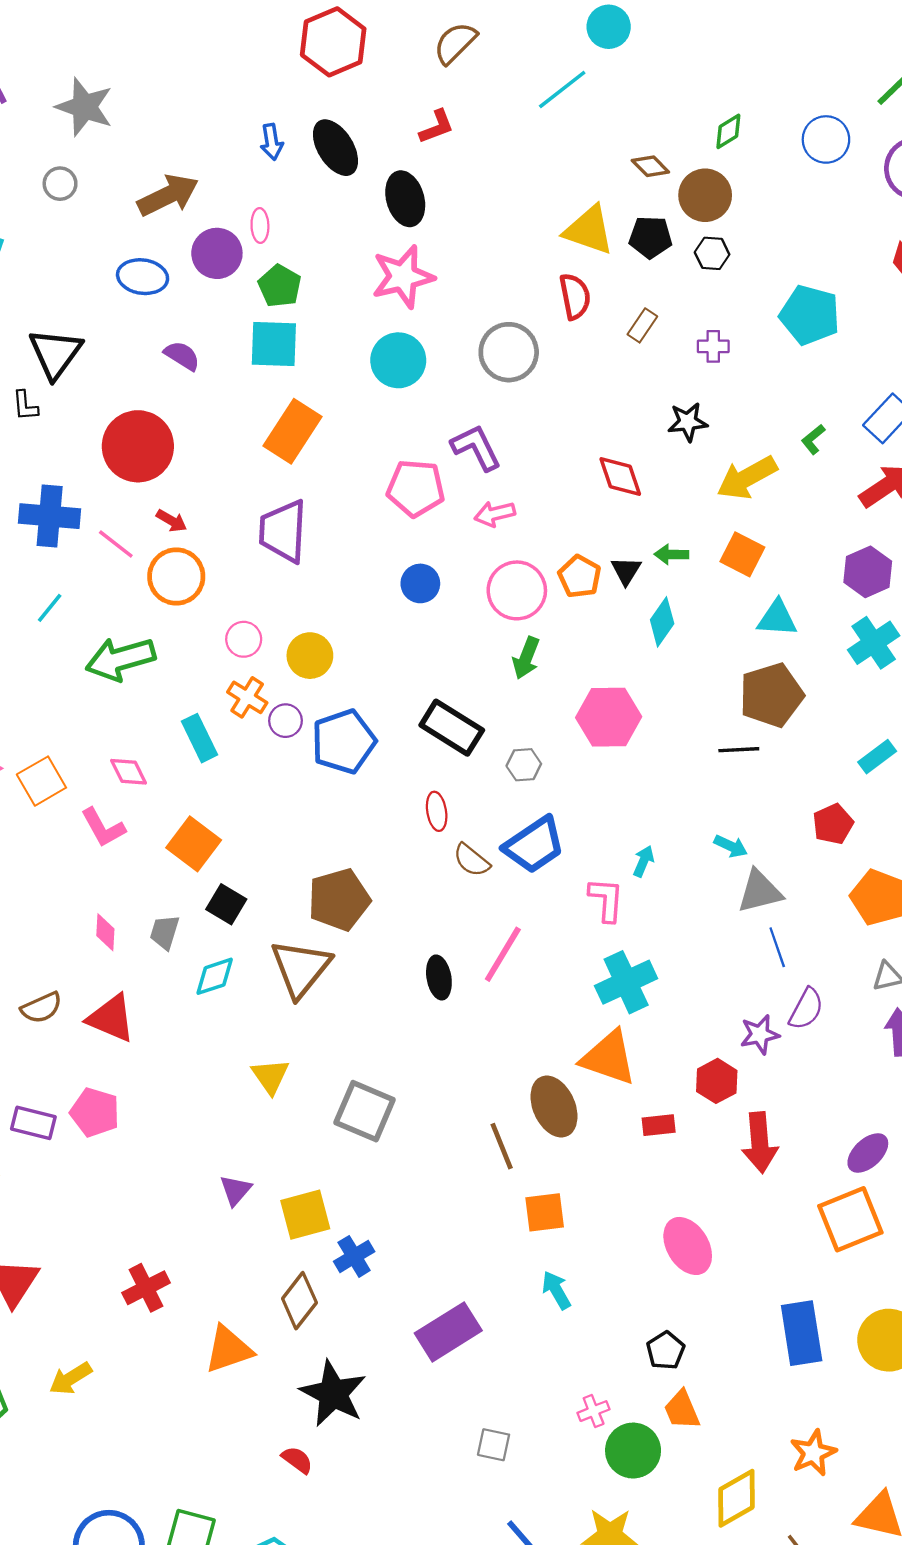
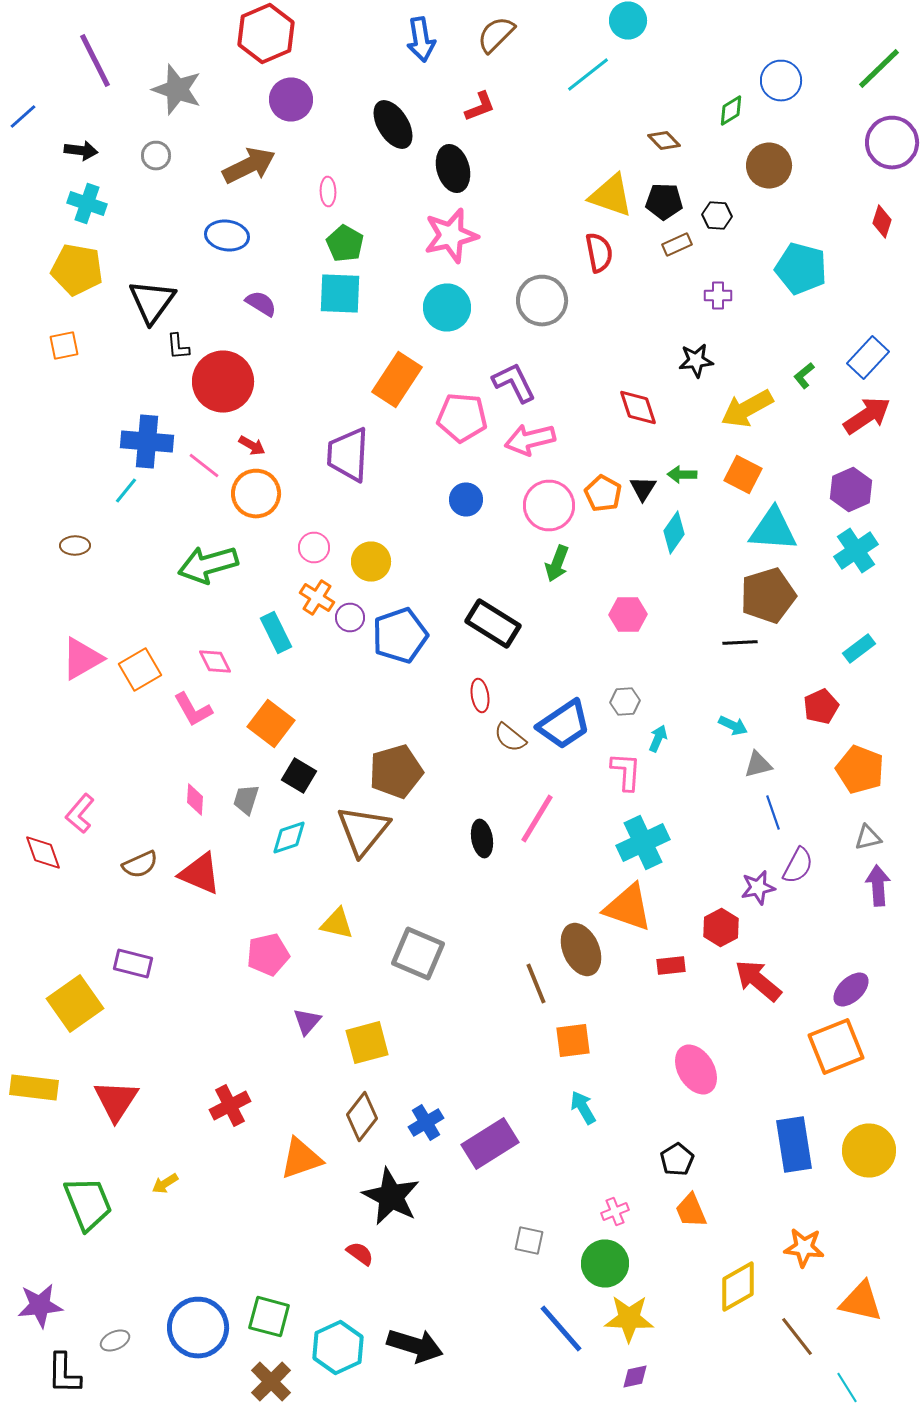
red hexagon: (333, 42) -> (266, 34), moved
blue circle: (826, 139) -> (781, 80), moved
blue arrow: (272, 142) -> (421, 40), moved, size x1.4
brown circle: (705, 195) -> (769, 166), moved
purple circle: (217, 253) -> (291, 100), moved
brown rectangle: (642, 325) -> (677, 244), moved, turned 32
black L-shape: (25, 406) -> (178, 346), moved
orange rectangle: (292, 431) -> (397, 380), moved
pink arrow: (495, 514) -> (530, 440), size x1.4
cyan line: (50, 608) -> (126, 490), moved
cyan triangle: (777, 618) -> (773, 530), size x1.4
pink hexagon: (609, 717) -> (628, 614), size x0.7
gray hexagon: (524, 765) -> (625, 702), moved
gray triangle: (760, 891) -> (758, 764), size x0.7
yellow triangle: (270, 1076) -> (337, 924), turned -42
pink pentagon: (95, 1112) -> (268, 954), moved, turned -30
red arrow: (760, 1143) -> (758, 980), turned 135
blue cross: (354, 1256) -> (426, 1122), moved
yellow arrow: (70, 1378) -> (165, 1184), size x0.7
green circle: (633, 1451) -> (605, 1264), moved
orange star: (813, 1453) -> (804, 1248), turned 30

